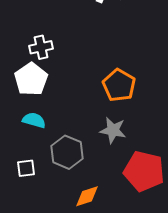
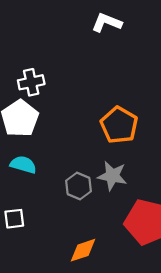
gray hexagon: (67, 152) -> (78, 186), moved, size x0.7

